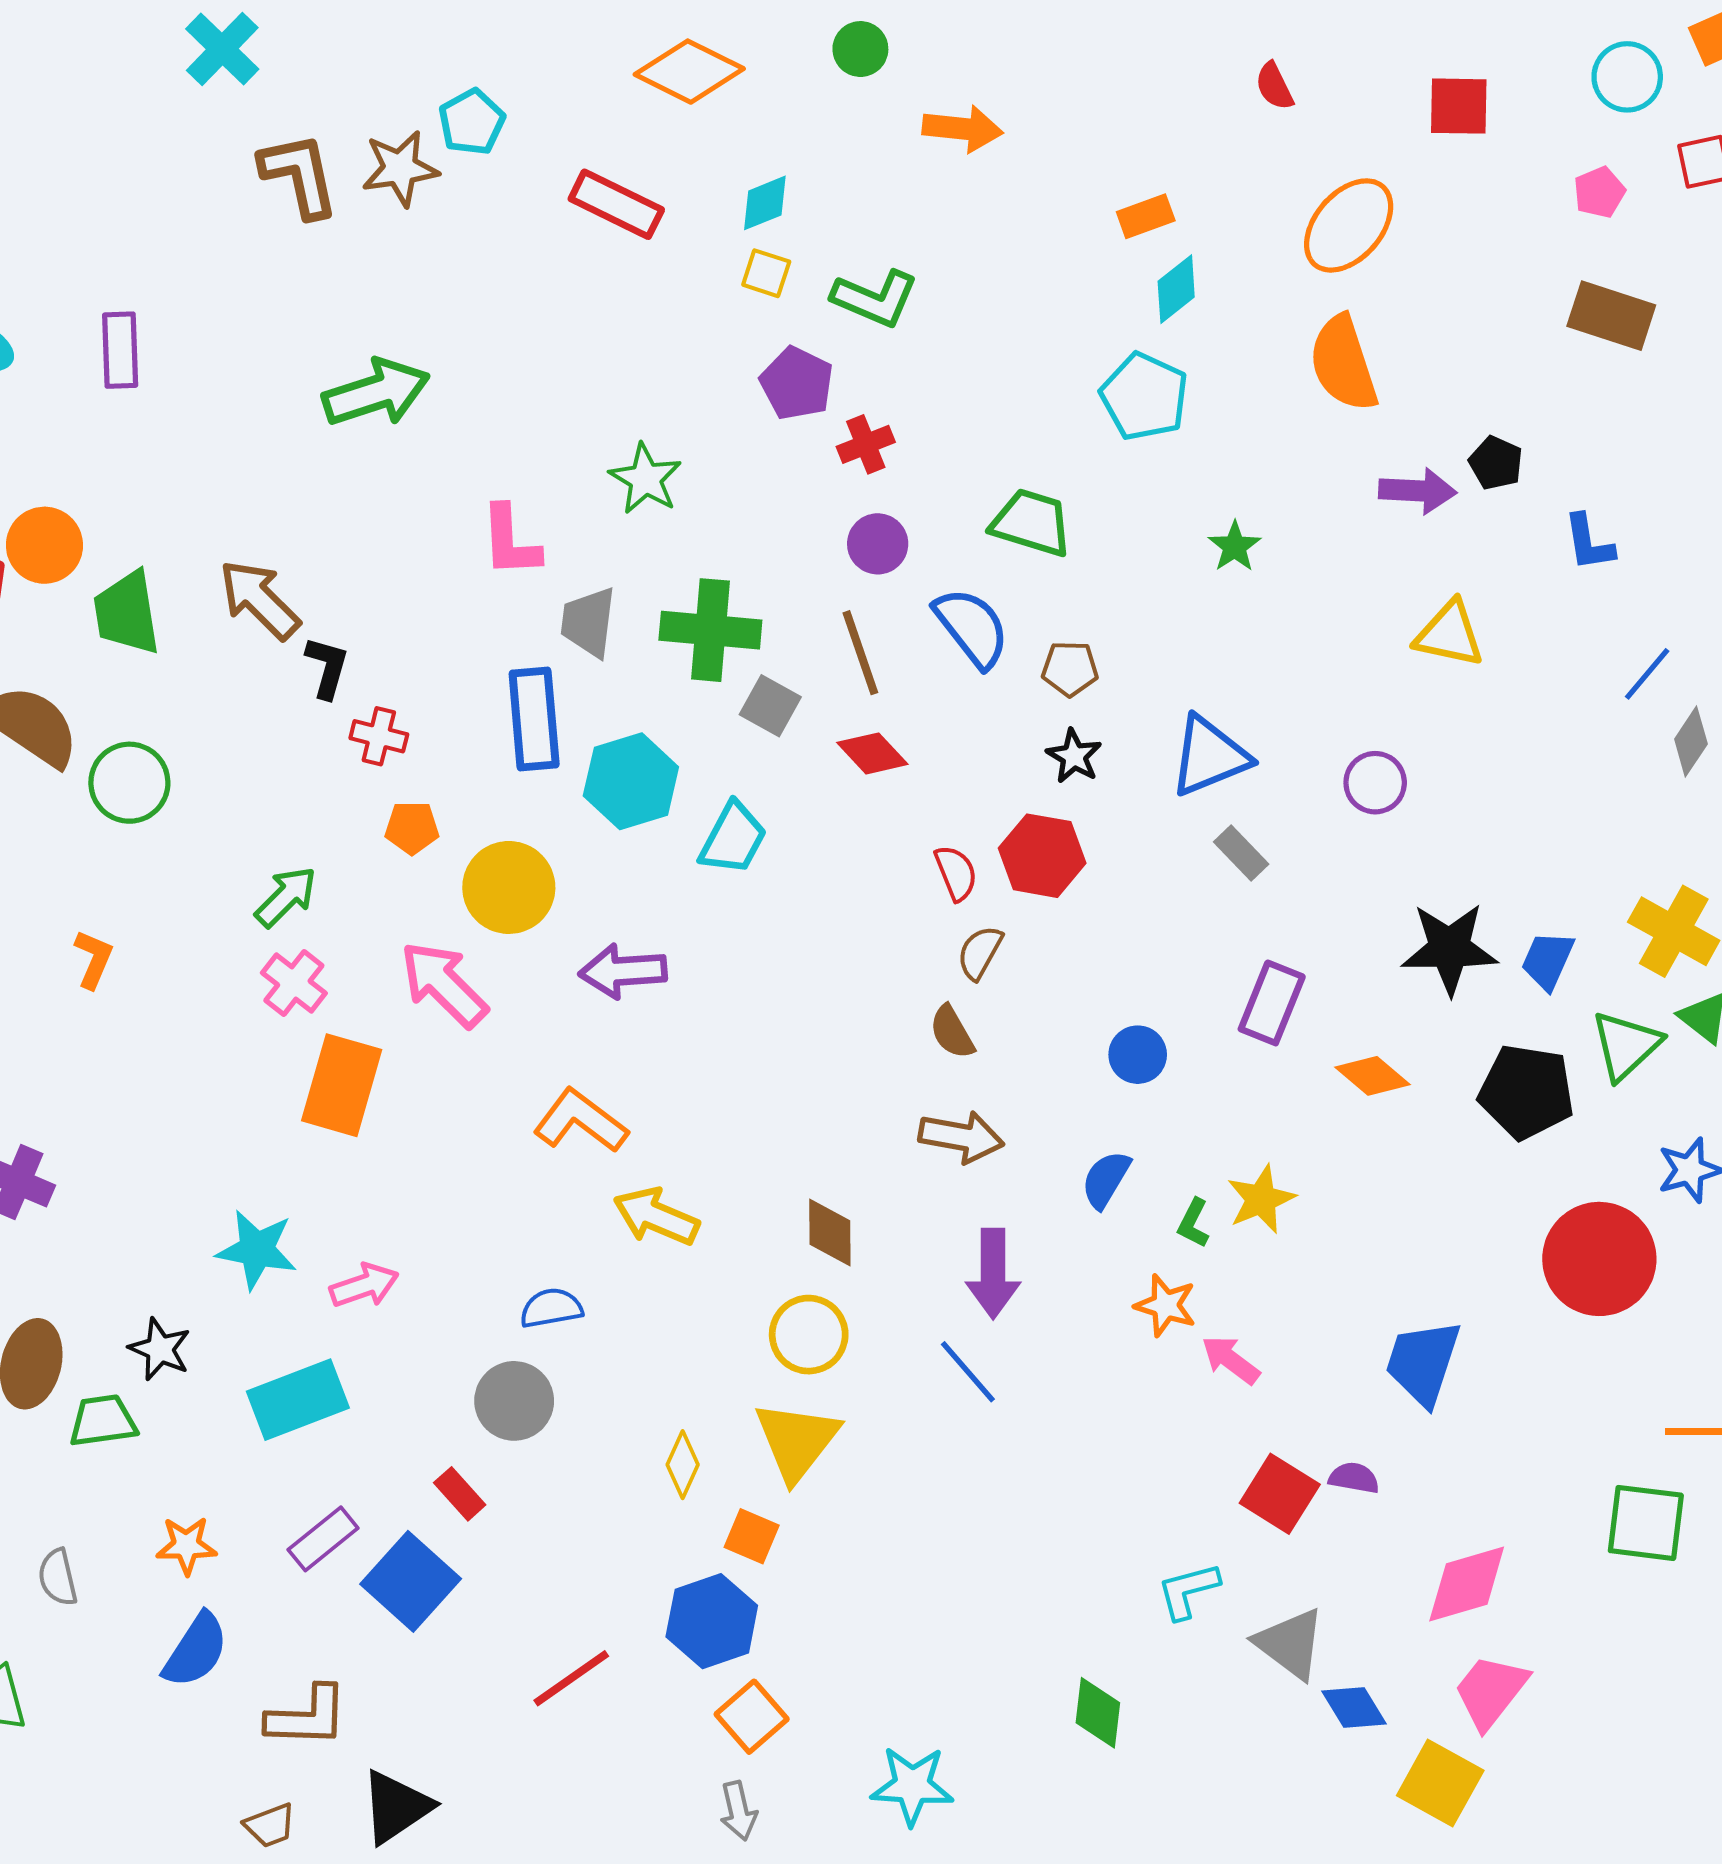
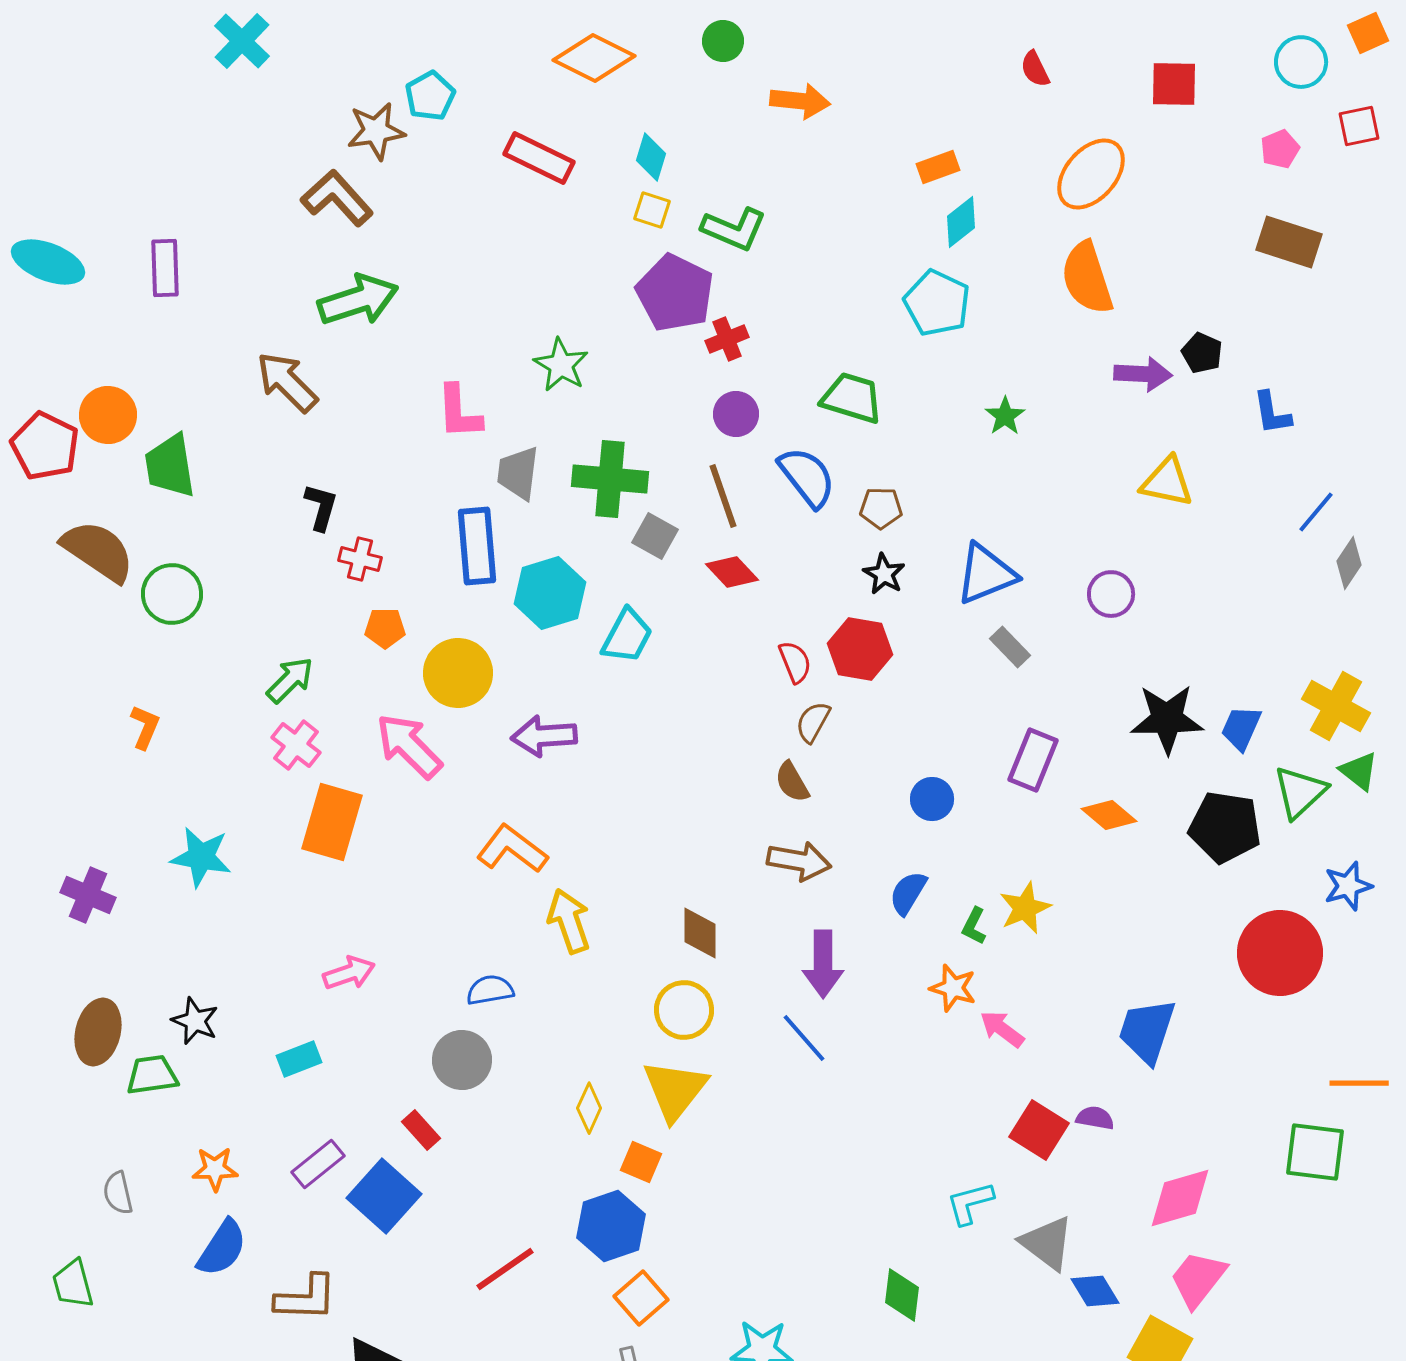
brown L-shape: (299, 175) -> (337, 198), moved, turned -30
cyan diamond: (765, 203) -> (651, 157), turned -51
purple pentagon: (797, 383) -> (675, 293), size x1.4
brown arrow: (259, 600) -> (287, 382), moved
yellow arrow: (656, 1217) -> (569, 921), turned 48
cyan star: (257, 1250) -> (201, 857), moved
cyan rectangle: (298, 1400) -> (299, 1059), size x0.6

